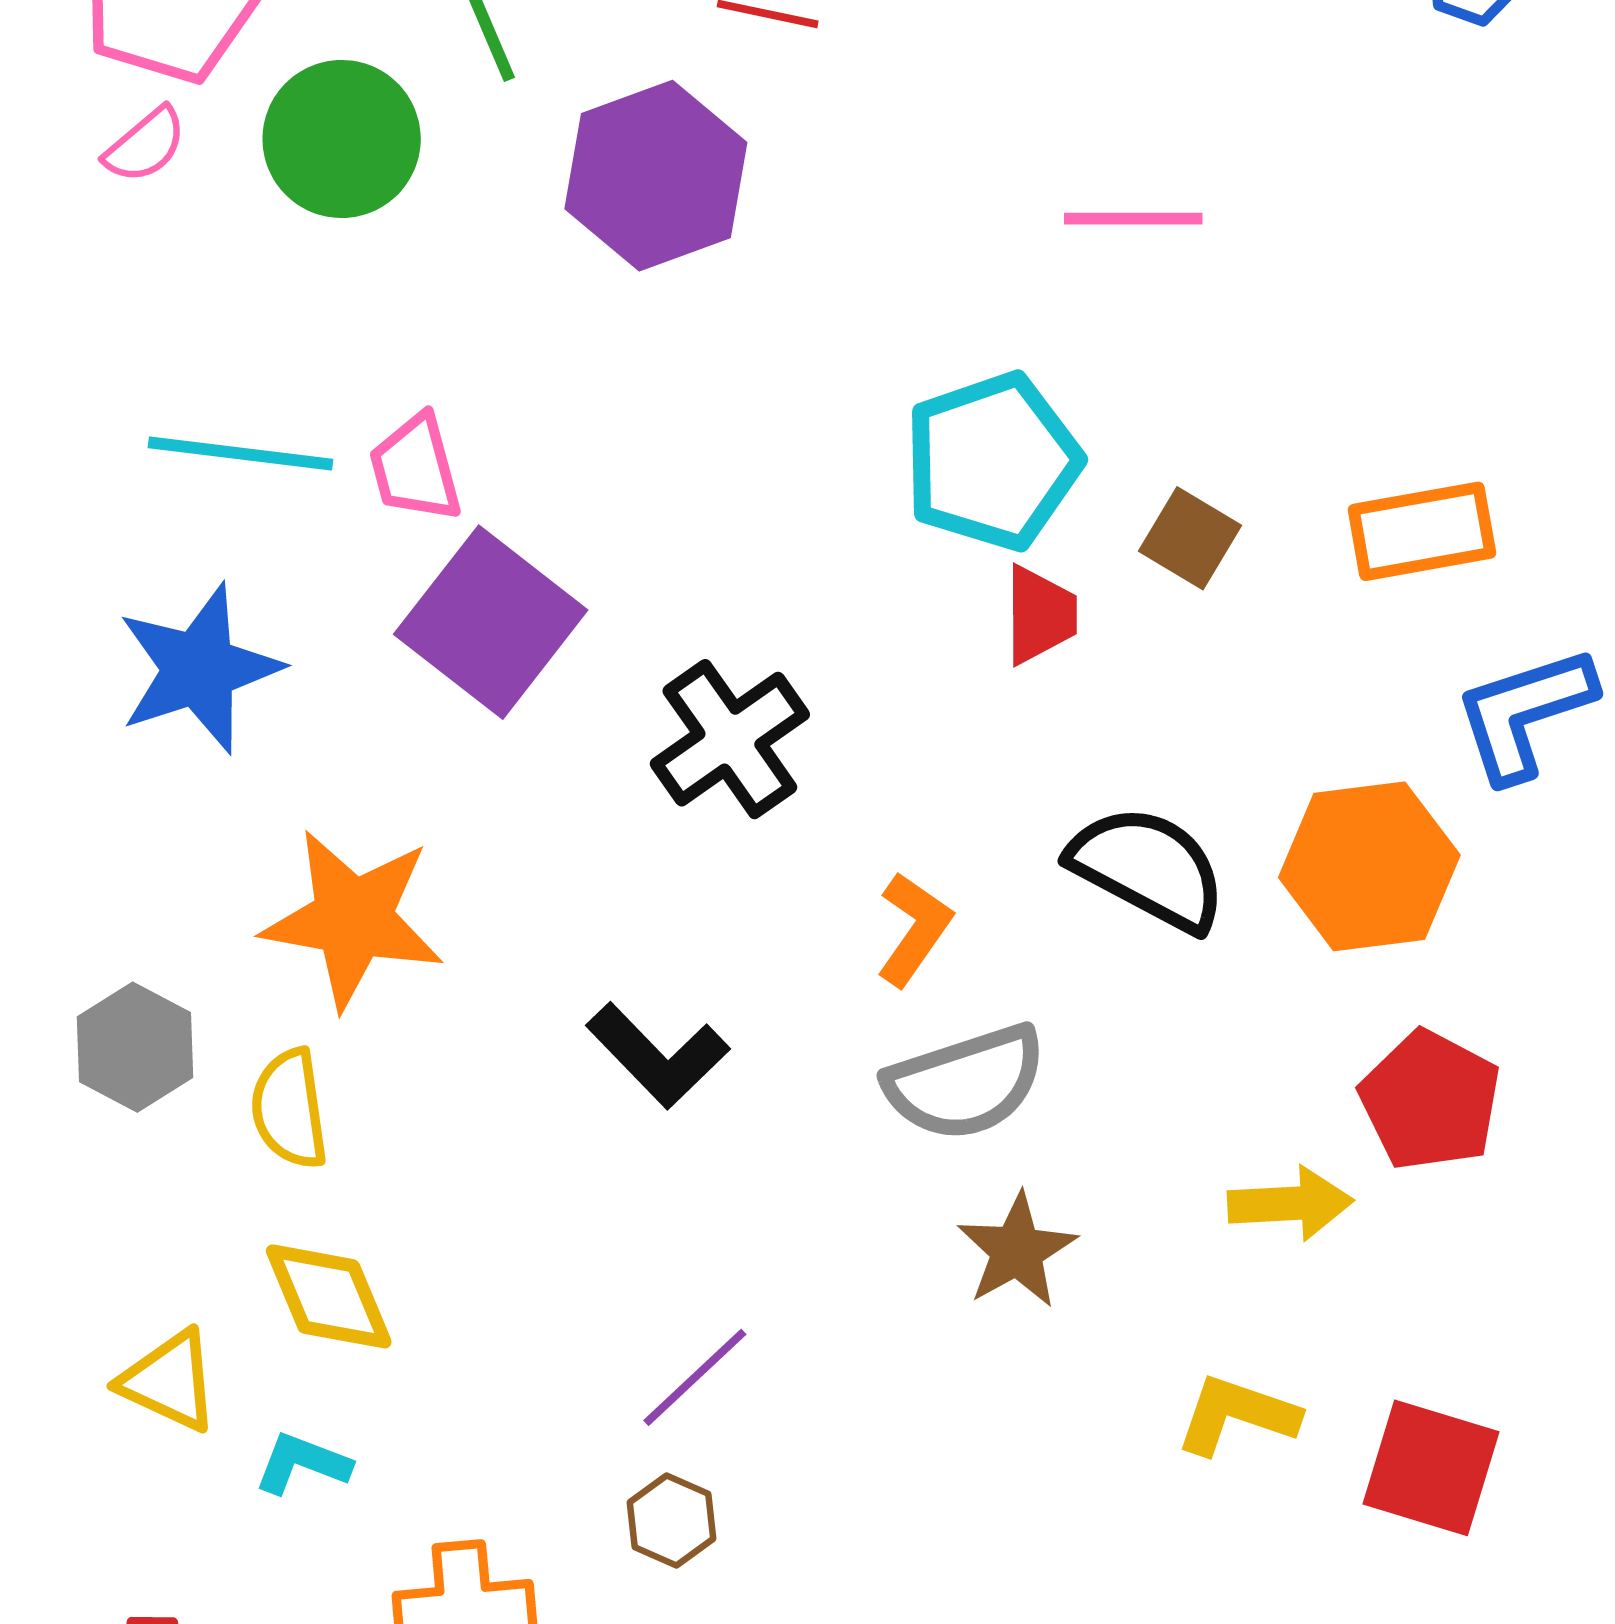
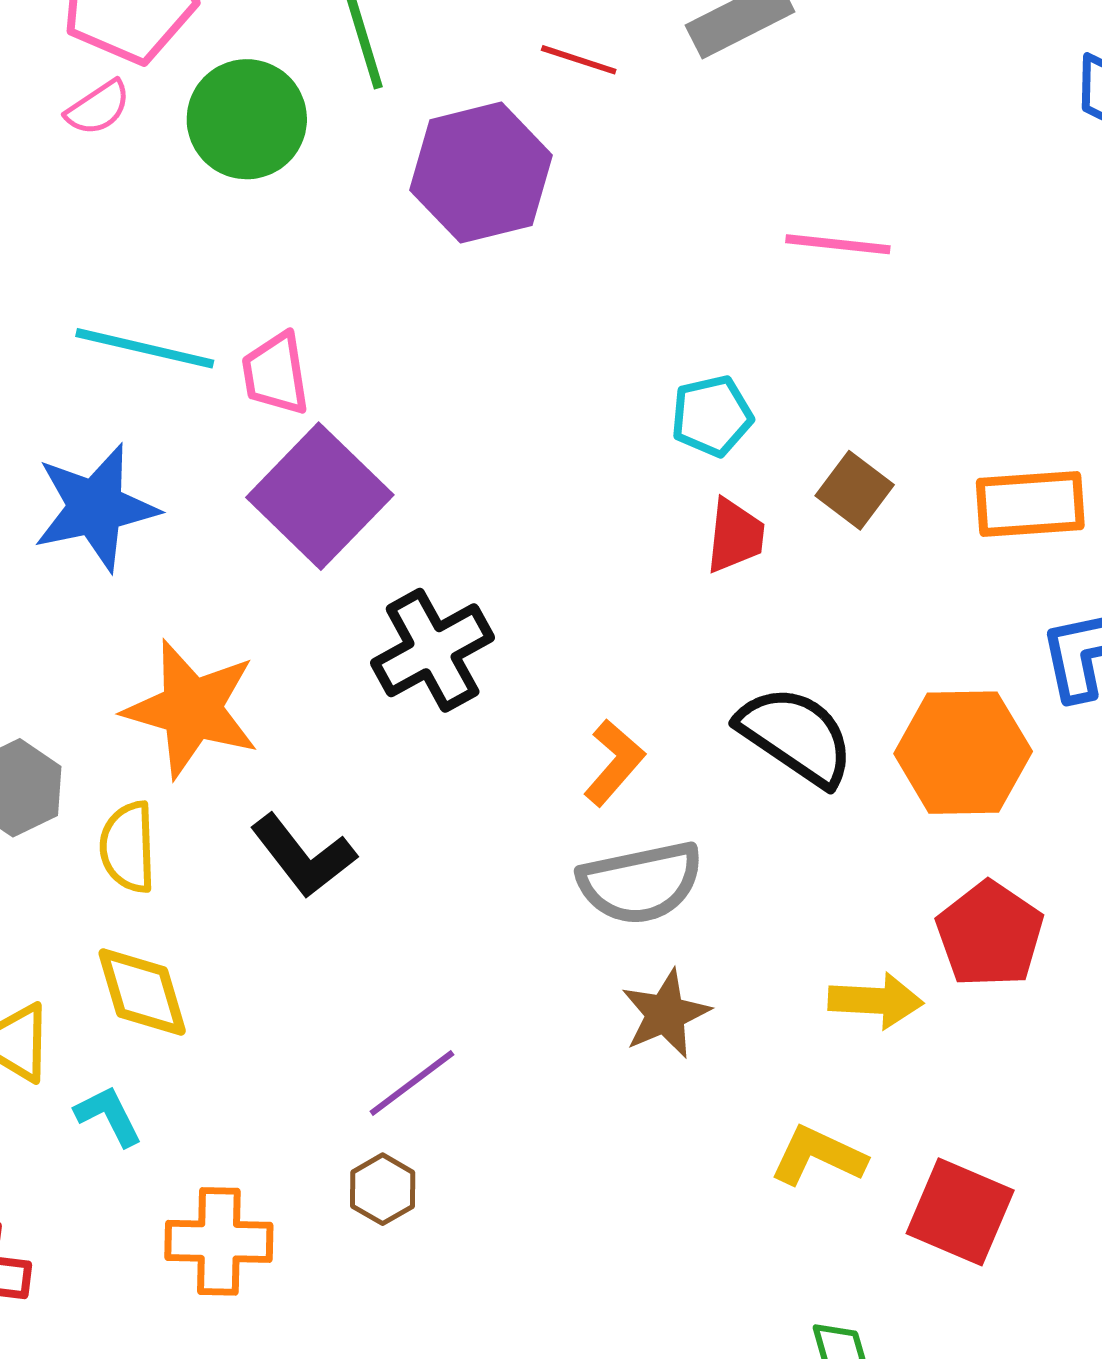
cyan pentagon: (992, 461) -> (712, 416), size x0.6
black cross: (730, 739) -> (433, 650), moved
black L-shape: (658, 1055) -> (303, 856), moved
cyan L-shape: (302, 1463) -> (109, 1116), turned 36

